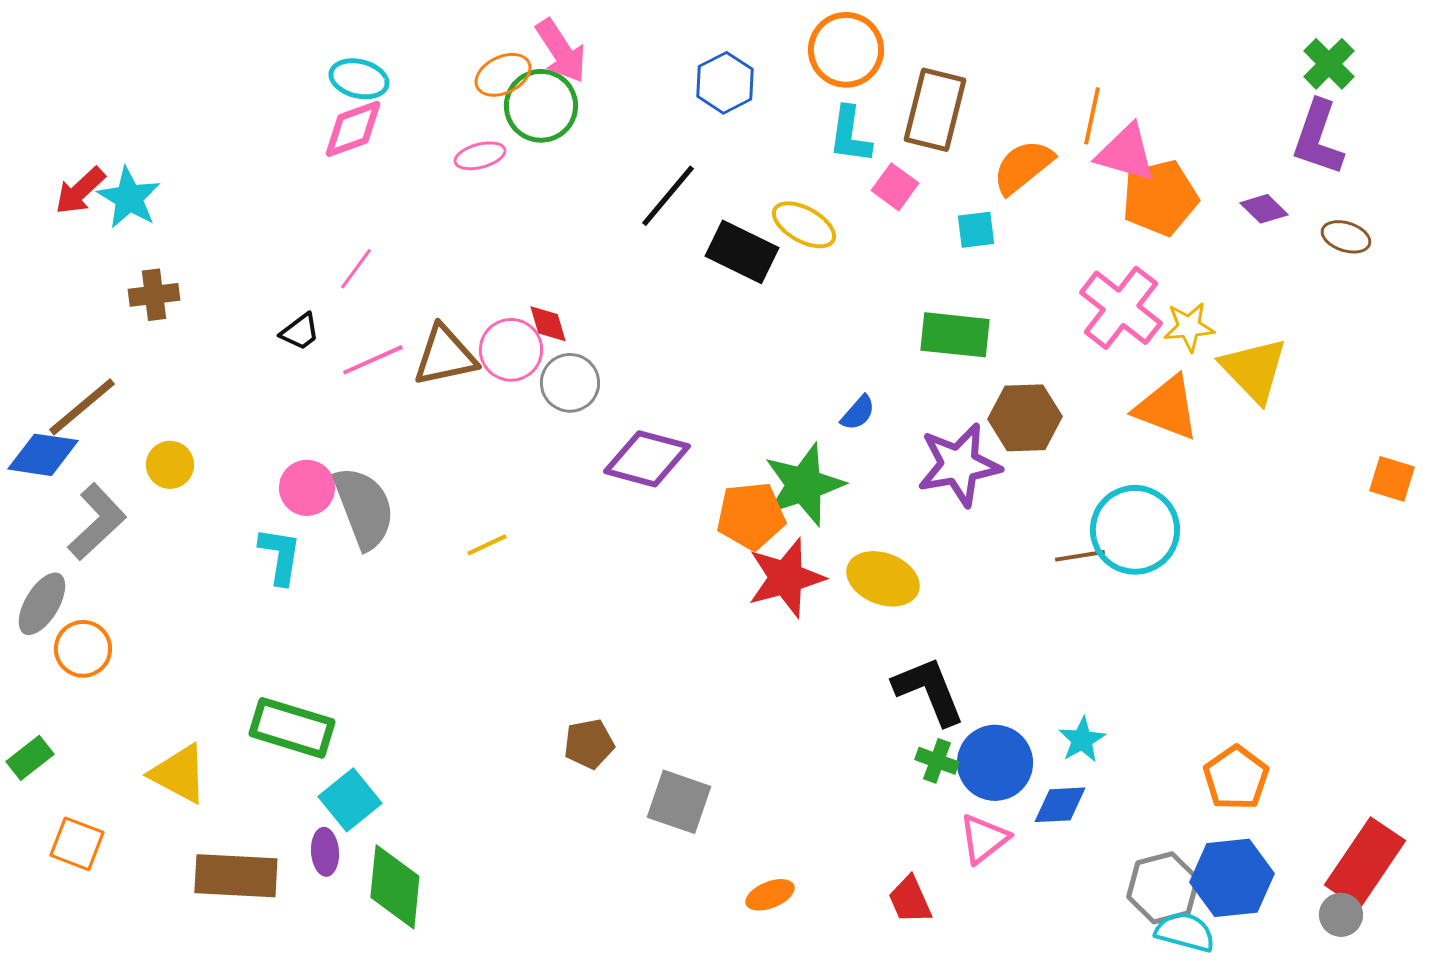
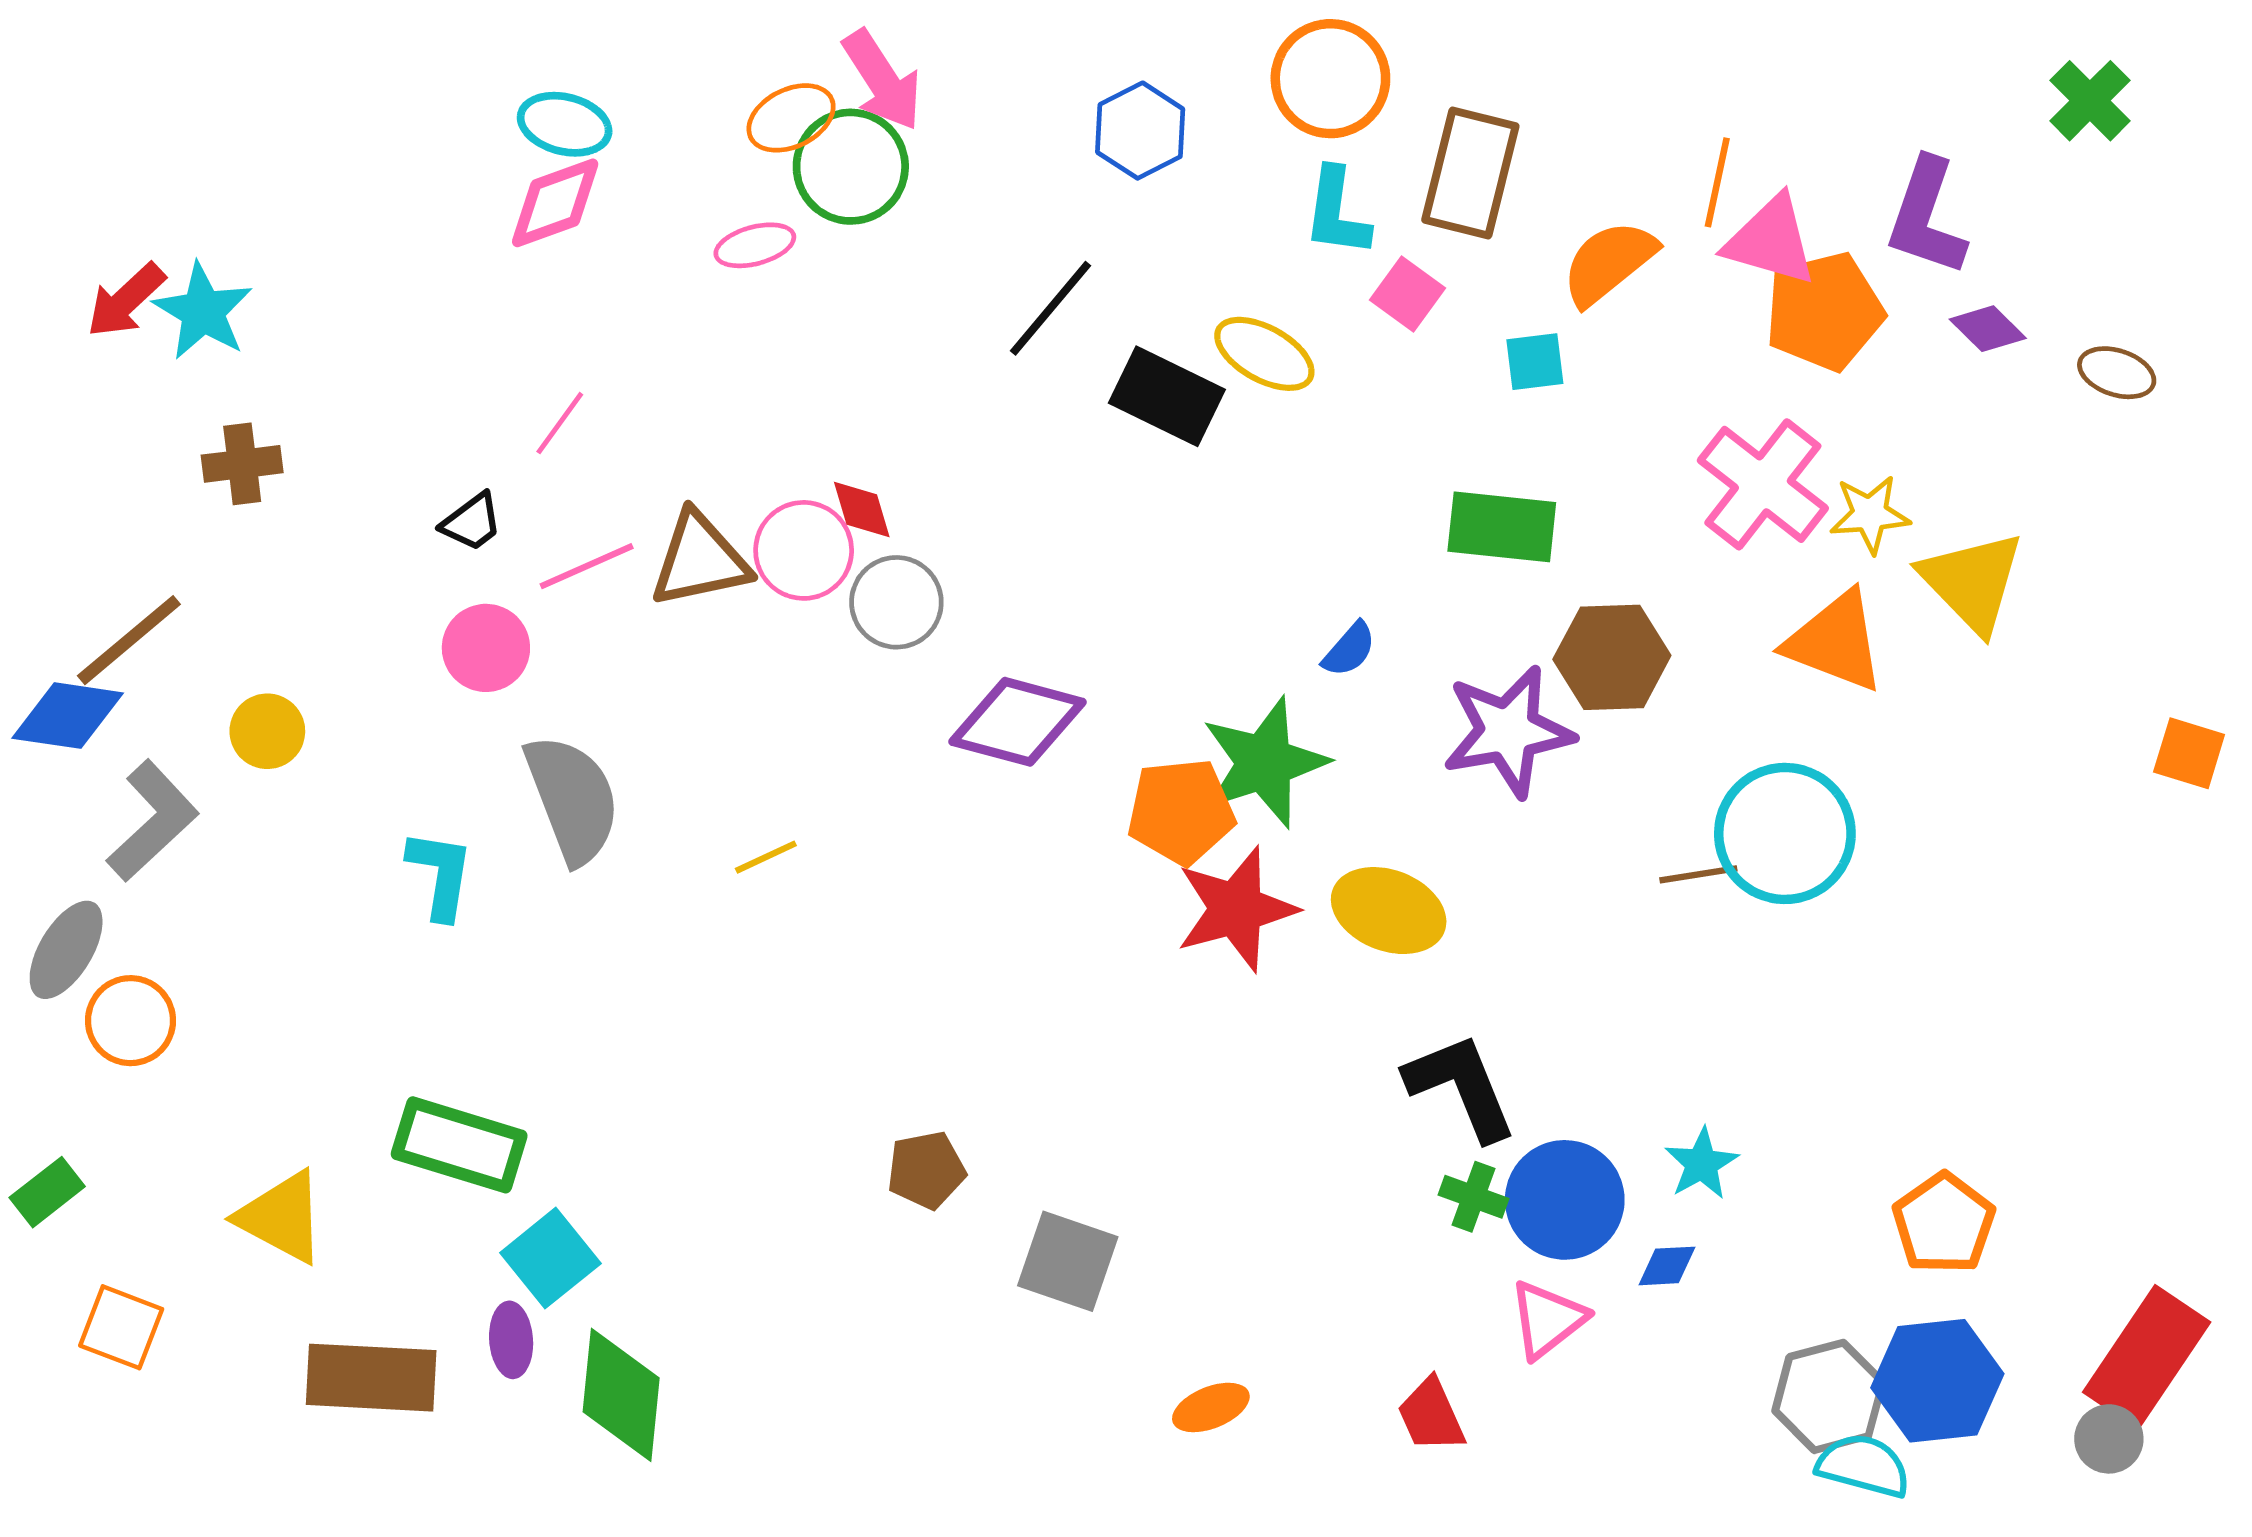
purple L-shape: (1318, 138) -> (1926, 217), moved
pink circle: (307, 488) -> (486, 648), moved
blue diamond: (1060, 805) -> (1667, 1266), size x0.7

